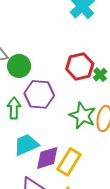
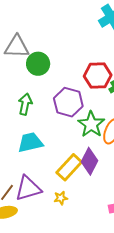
purple hexagon: (39, 94) -> (68, 102), moved
purple diamond: (47, 158) -> (90, 161), moved, turned -56

